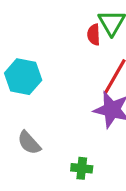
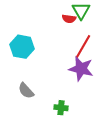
red semicircle: (94, 35) -> (69, 19), turned -80

